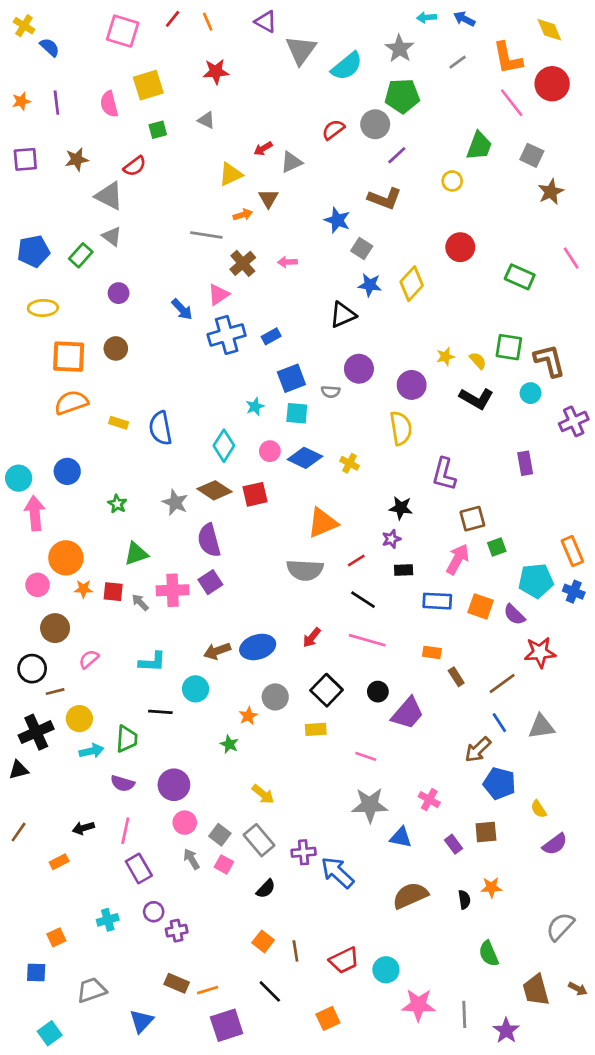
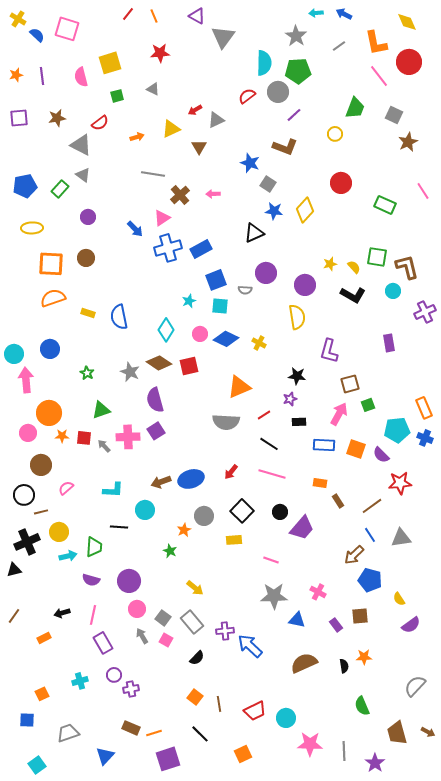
pink square: (123, 31) -> (67, 29), moved
cyan semicircle: (347, 66) -> (264, 63), moved, turned -50
orange arrow: (243, 215) -> (137, 137), moved
blue rectangle: (271, 336) -> (201, 249), size x1.5

